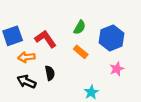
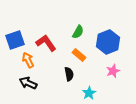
orange arrow: (26, 57) -> (28, 60), turned 70
black semicircle: (50, 73) -> (69, 74), moved

